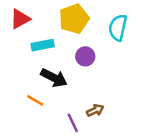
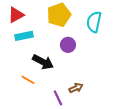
cyan rectangle: (43, 45) -> (24, 36), moved

